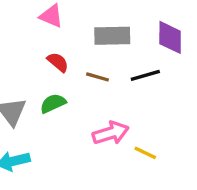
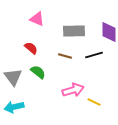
red semicircle: (58, 62) -> (31, 48), moved
green semicircle: (53, 103) -> (38, 72), turned 63

